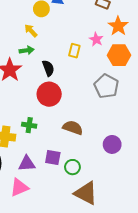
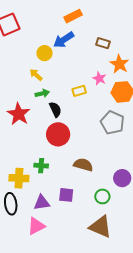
green arrow: (27, 50) -> (42, 93), moved
yellow rectangle: (74, 51) -> (79, 91), turned 64
green circle: (72, 167) -> (102, 196), moved

